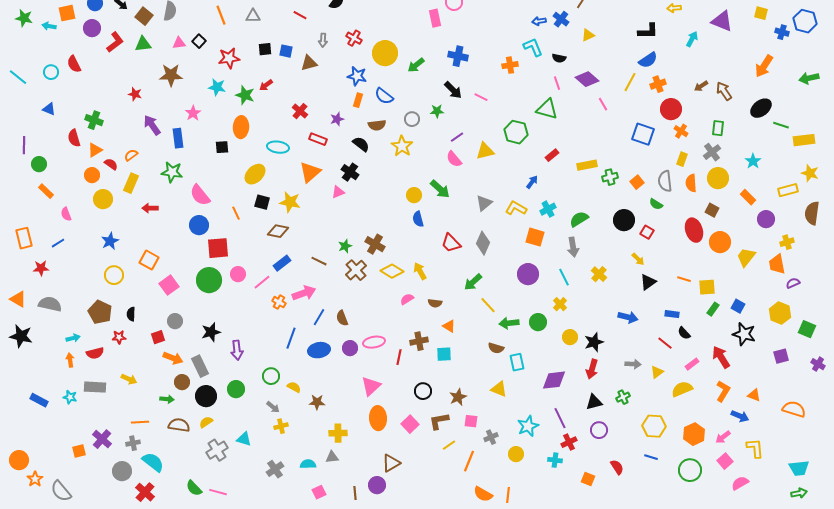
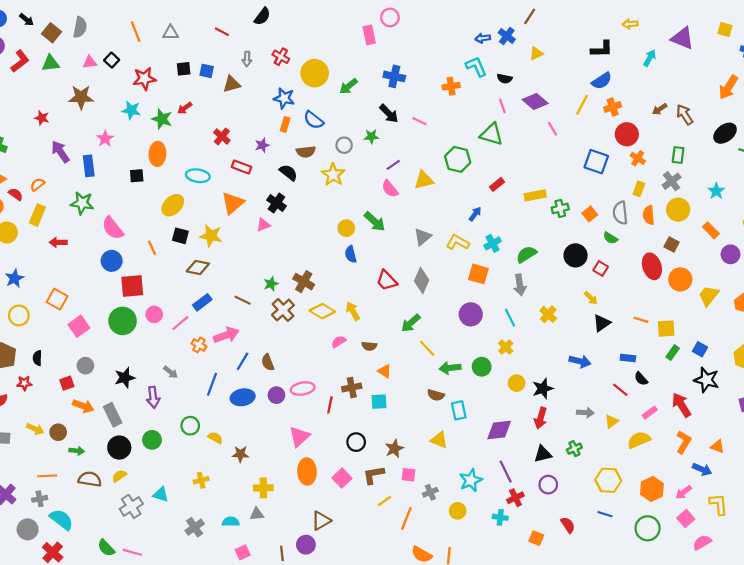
brown circle: (182, 382) -> (58, 432), moved
gray arrow: (273, 407) -> (171, 372), moved

